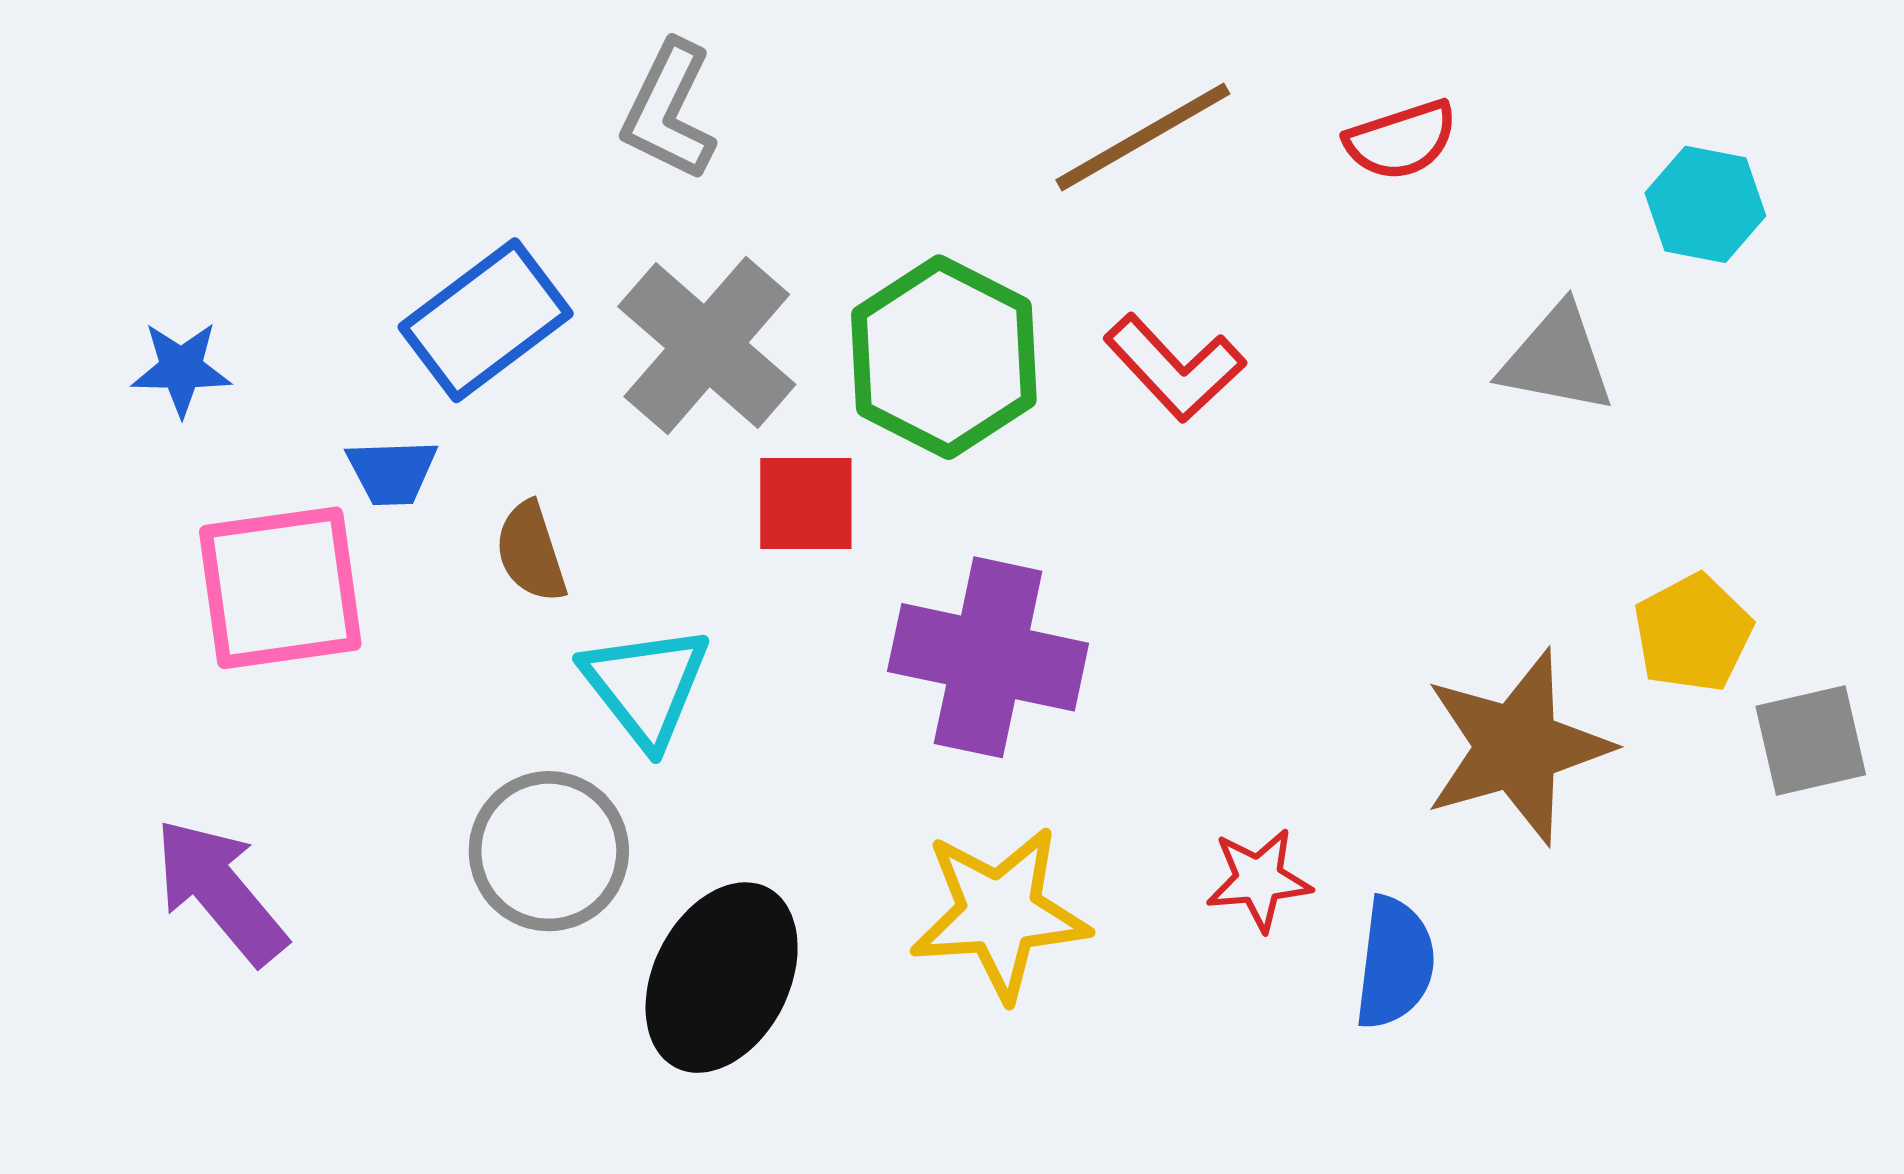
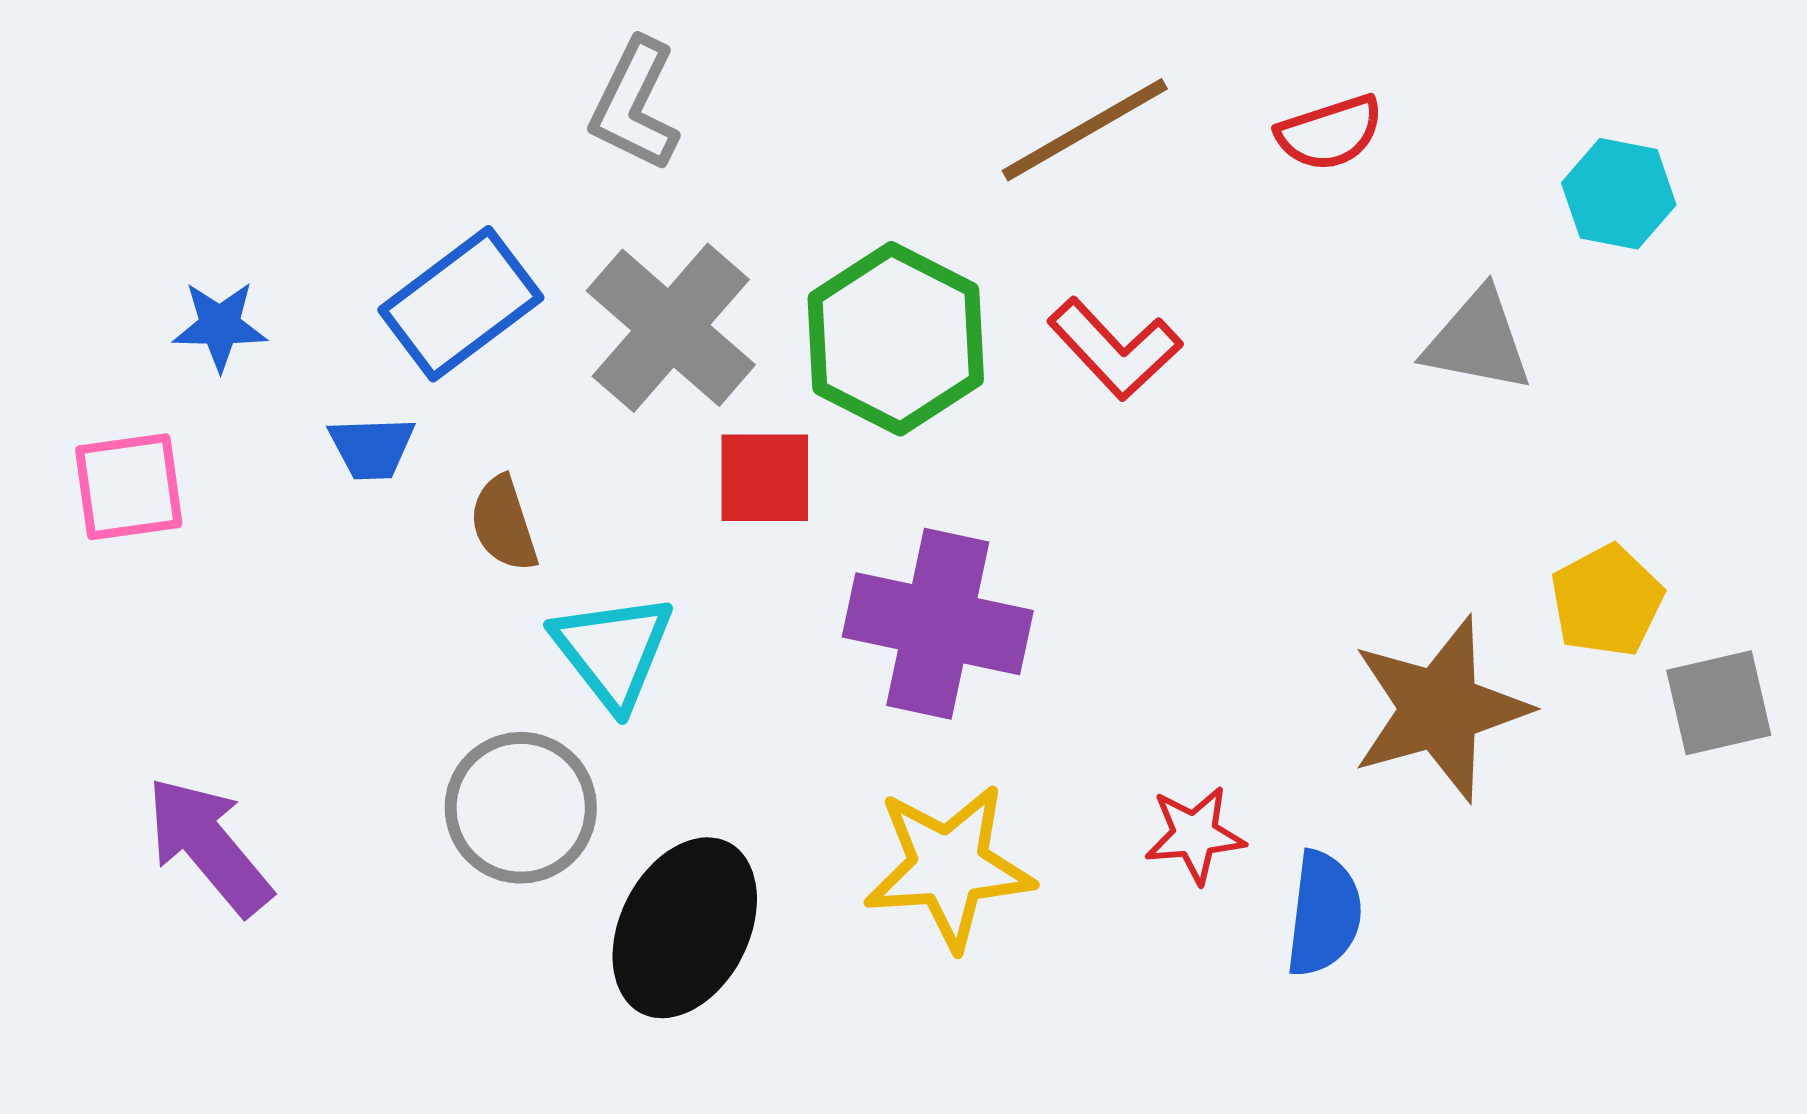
blue star: (181, 369) -> (220, 326), moved
pink square: (280, 588) -> (129, 487), moved, size x0.7

